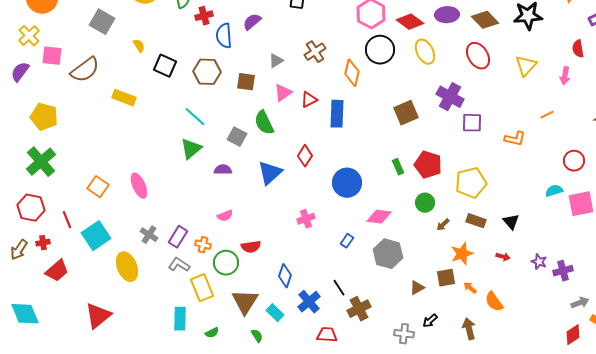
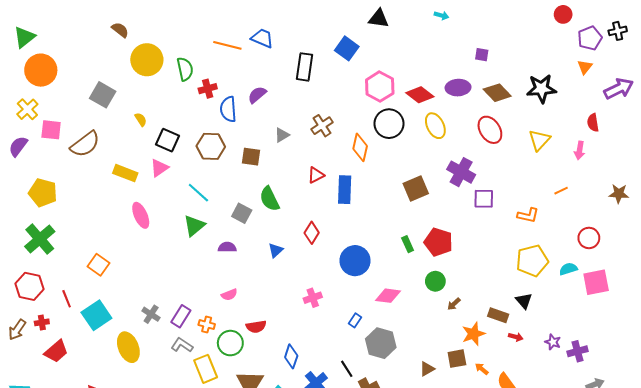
pink triangle: (283, 93) -> (159, 168), moved
blue triangle: (270, 173) -> (276, 250), size x0.6
yellow pentagon: (471, 183) -> (532, 261), moved
pink ellipse: (139, 186) -> (141, 215), moved
brown rectangle: (476, 221) -> (498, 315), moved
gray hexagon: (388, 254) -> (381, 343), moved

